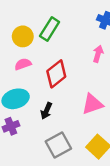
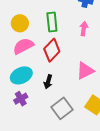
green rectangle: (50, 29) -> (52, 22), moved, turned -30
pink semicircle: (23, 64) -> (23, 46), size x1.5

